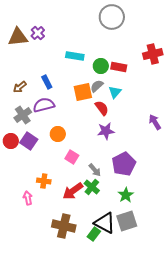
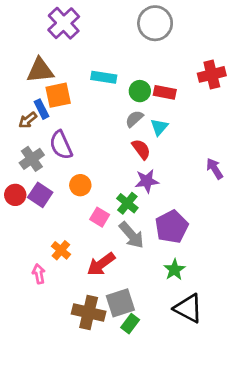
purple cross: (38, 33) -> (64, 23), moved, size x1.6
brown triangle: (18, 37) -> (40, 70), moved
blue rectangle: (47, 82) -> (42, 109), moved
orange square: (83, 92) -> (58, 95), moved
purple semicircle: (44, 105) -> (61, 145), turned -100
gray arrow: (95, 170) -> (132, 235), size x1.5
orange cross: (44, 181) -> (61, 250), turned 32
green cross: (92, 187) -> (127, 203), moved
gray square: (127, 221) -> (120, 303), moved
black triangle: (105, 223) -> (188, 308), moved

